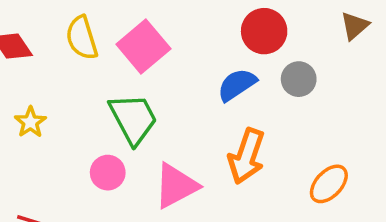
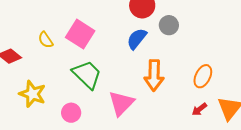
yellow semicircle: (82, 38) -> (46, 40), size x0.7
yellow star: (30, 122) -> (32, 94), size x1.5
pink circle: (108, 173) -> (71, 113), moved

